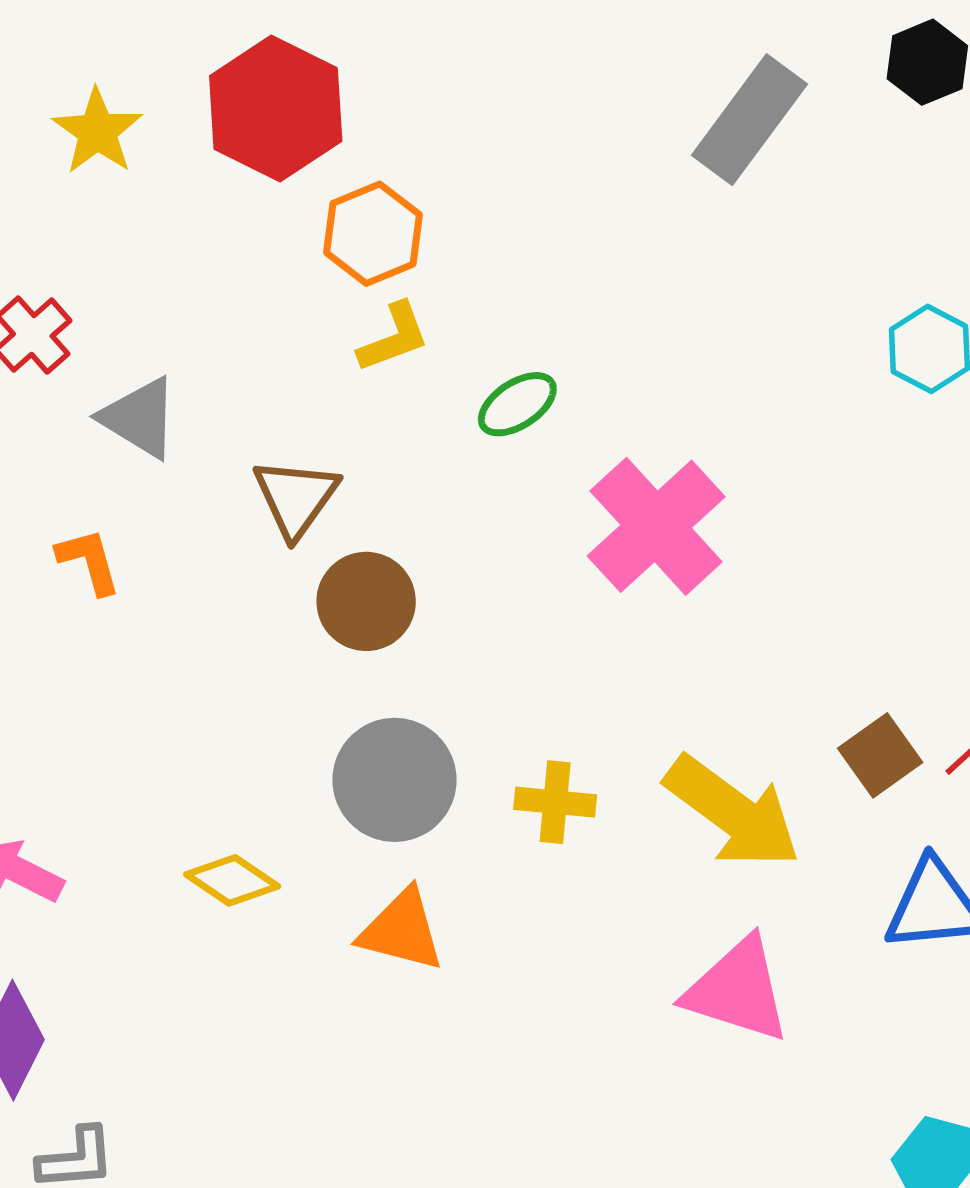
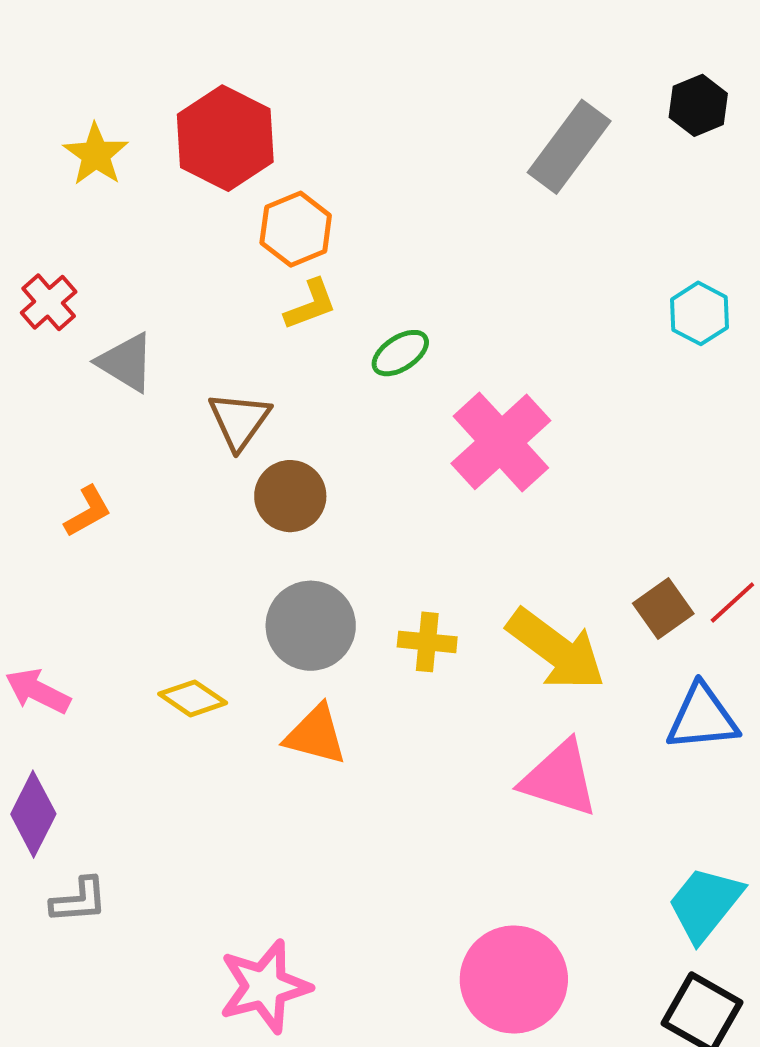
orange L-shape: (89, 561) -> (88, 511), moved, turned 76

